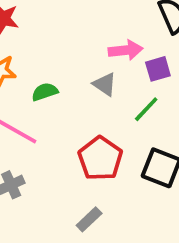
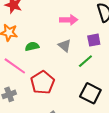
pink arrow: (126, 50) -> (69, 20), moved
red pentagon: (100, 159) -> (42, 83), moved

